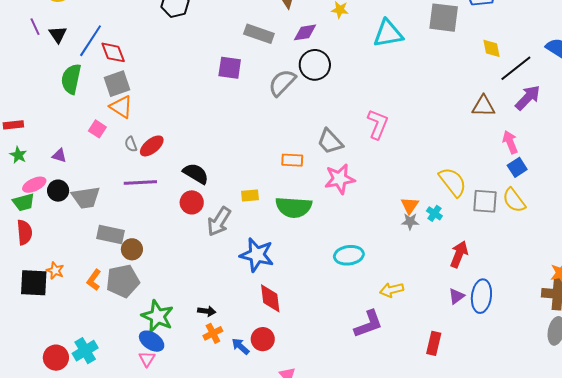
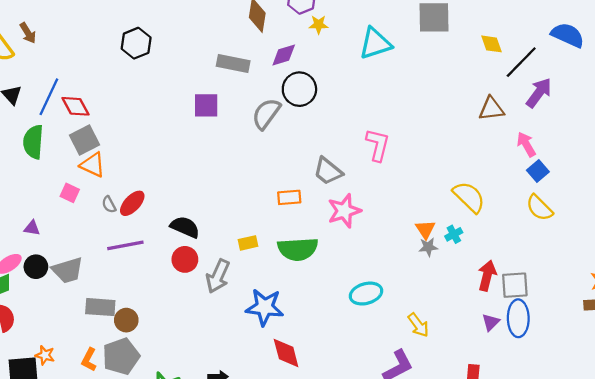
gray square: (485, 201) -> (515, 285), moved
cyan cross: (434, 213) -> (454, 234), turned 35
yellow arrow: (392, 290) -> (418, 325), turned -105

